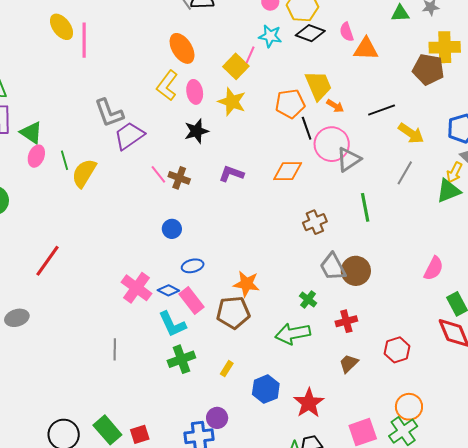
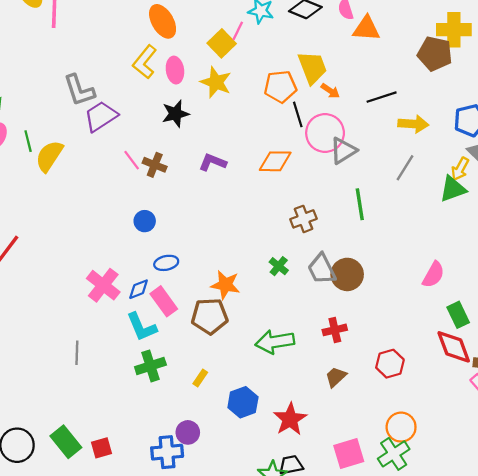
yellow arrow: (411, 133) -> (413, 124), turned -32
blue diamond: (168, 290) -> (139, 289), turned -50
green cross: (308, 299) -> (279, 266), moved

